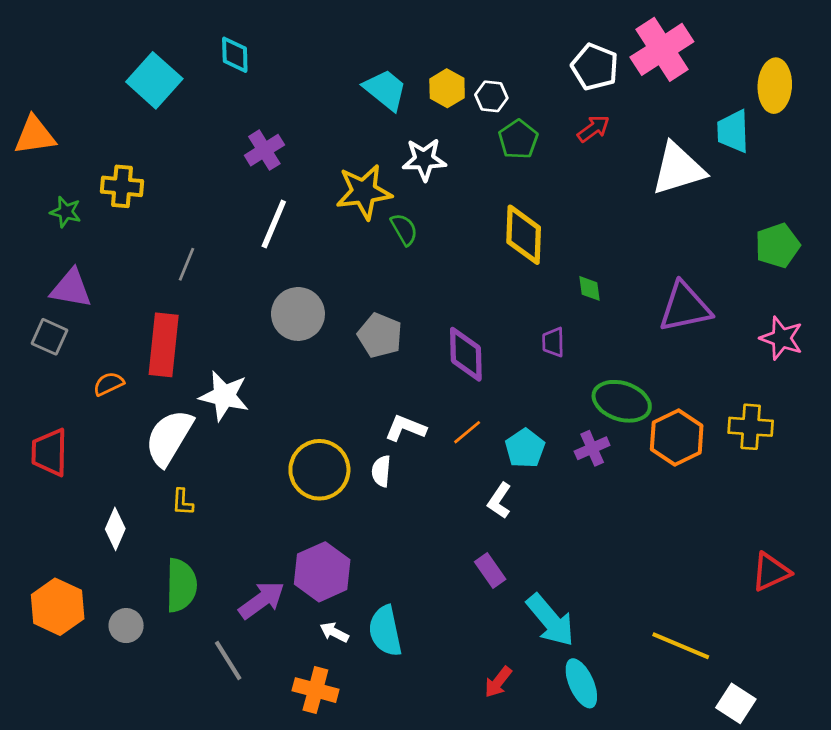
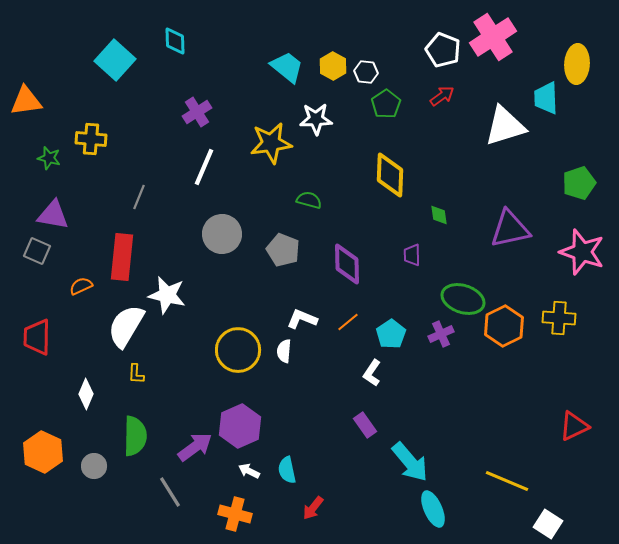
green semicircle: (404, 229) -> (309, 200), moved, turned -45
pink star: (781, 338) -> (582, 252), size x1.4
cyan semicircle: (385, 631) -> (287, 470), size x0.7
red arrow: (498, 682) -> (313, 508), moved

